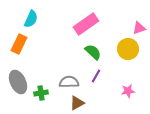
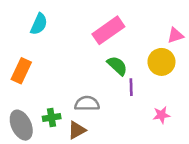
orange rectangle: (19, 44) -> (21, 71), moved
purple line: (96, 76) -> (131, 87), moved, turned -32
gray ellipse: (18, 82) -> (21, 125), moved
brown triangle: (77, 103) -> (77, 130), moved

